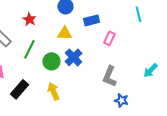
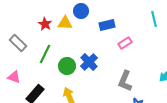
yellow triangle: (64, 33) -> (65, 23), moved
pink rectangle: (109, 38) -> (125, 43), turned 32

